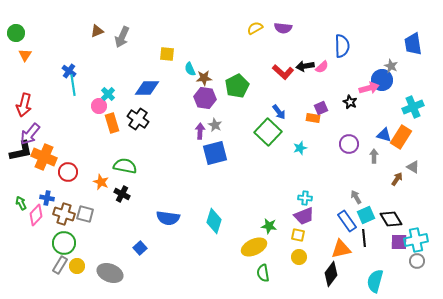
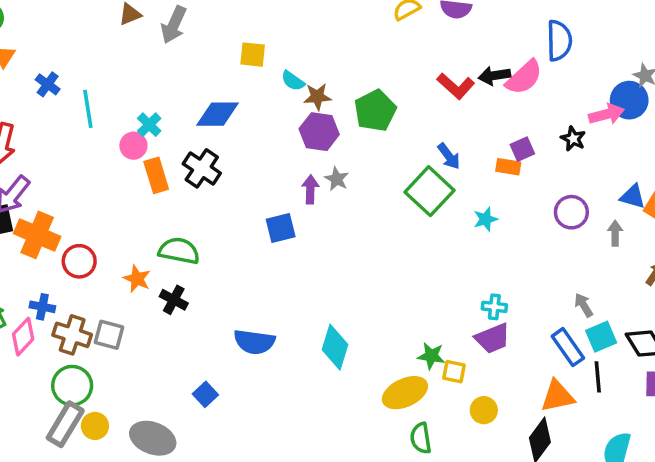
pink semicircle: (322, 67) -> (524, 77), size x1.6
cyan semicircle: (190, 69) -> (293, 81), turned -32
blue cross: (69, 71) -> (48, 84), moved
blue square: (215, 153) -> (281, 228), moved, size x0.7
yellow square: (298, 235) -> (454, 372), moved
gray rectangle: (60, 265) -> (65, 424), size x1.4

